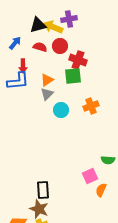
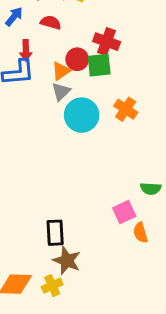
red circle: (60, 46) -> (77, 59), moved
orange cross: (91, 106) -> (126, 109), turned -35
cyan circle: (61, 110) -> (82, 115), size x1.5
orange semicircle: (101, 190) -> (140, 233), turned -40
brown star: (39, 209) -> (67, 261), moved

